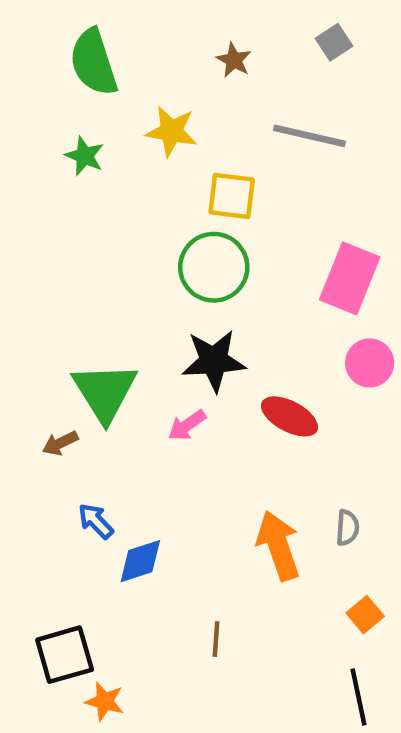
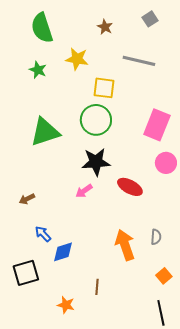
green triangle: (105, 392) -> (45, 132), moved, turned 44
black square: (65, 655) -> (26, 273), moved
orange star: (105, 701) -> (66, 305), moved

